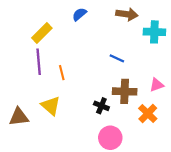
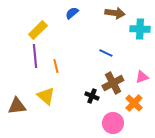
brown cross: (125, 91) -> (113, 83), turned -30
pink circle: (110, 138) -> (113, 123), moved

